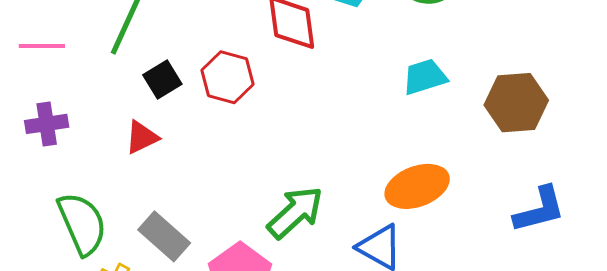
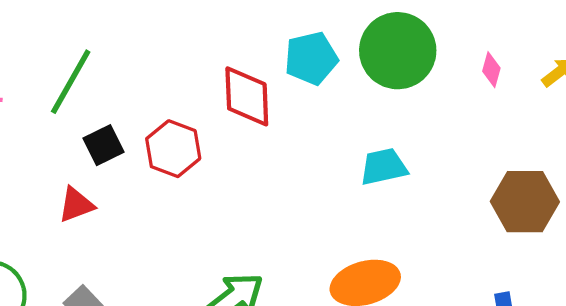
brown hexagon: (516, 103) -> (525, 202), moved

